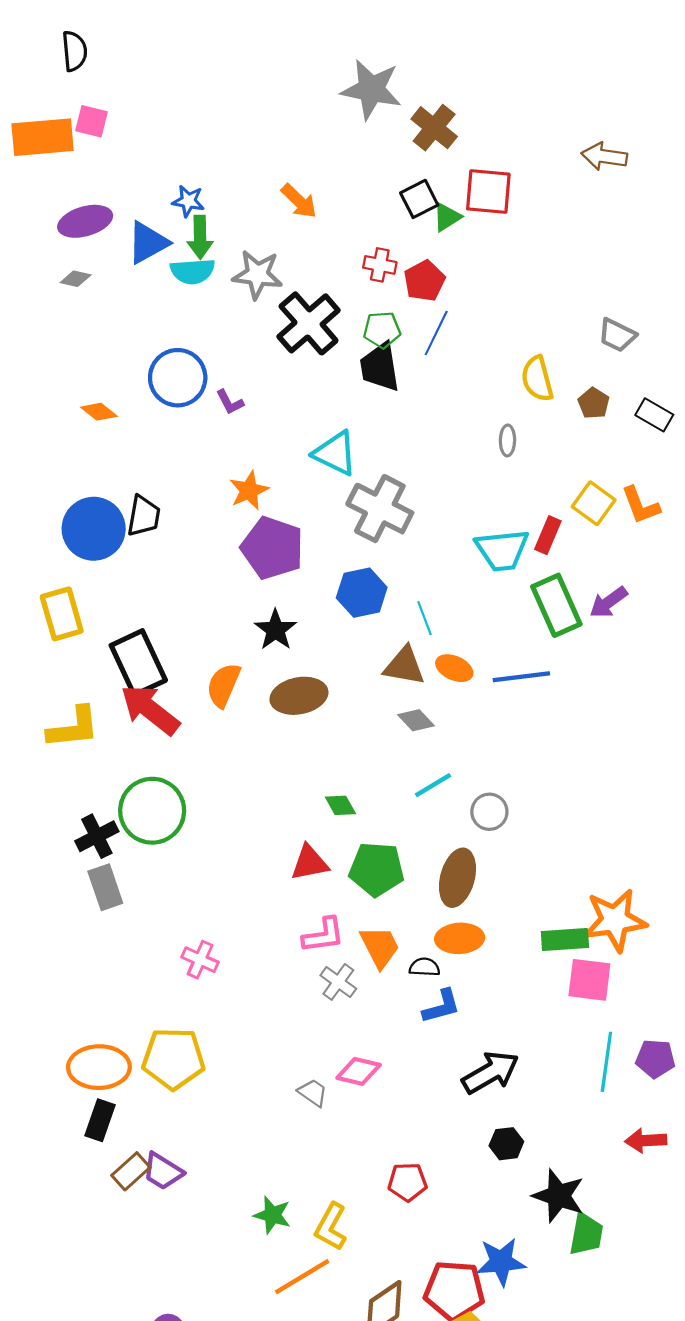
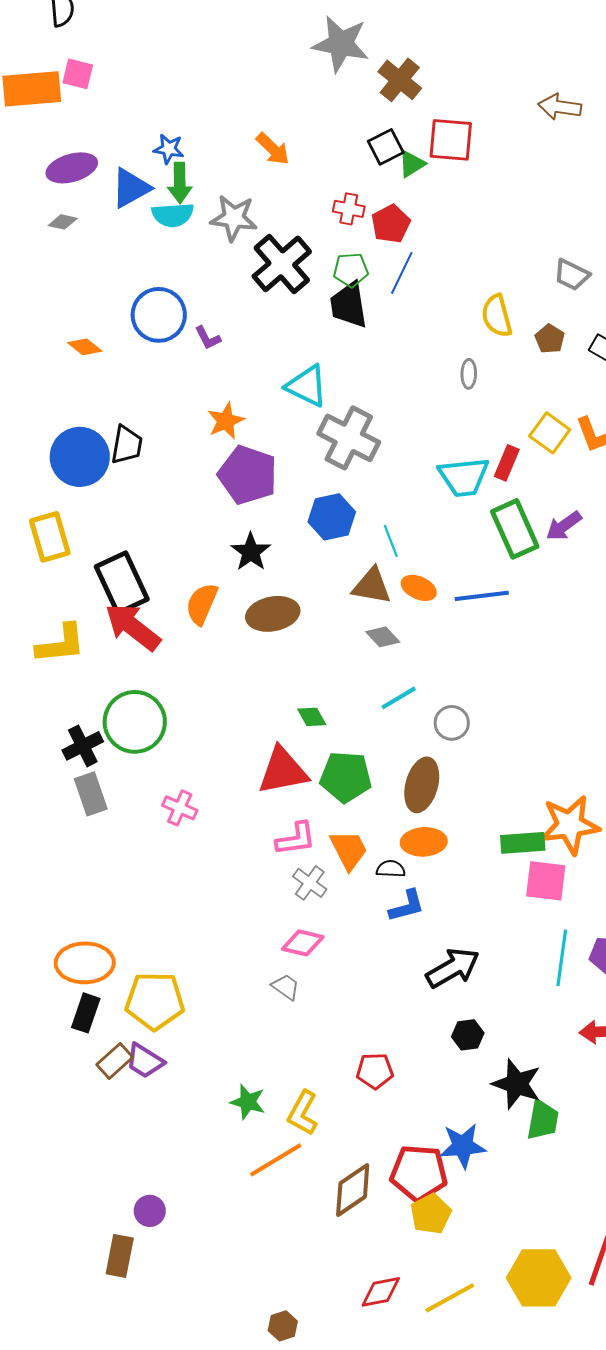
red triangle: (310, 863) -> (283, 771), size x1.4
pink cross: (200, 960) -> (180, 808), moved
yellow pentagon: (173, 1059) -> (155, 1001), moved
pink diamond: (359, 1071) -> (303, 943), moved

